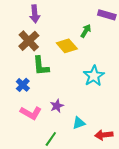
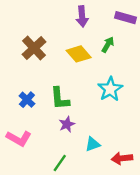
purple arrow: (35, 14) -> (82, 16), moved
green arrow: (86, 31) -> (108, 45), moved
green L-shape: (41, 66) -> (60, 98), moved
pink L-shape: (31, 113) -> (19, 138), moved

